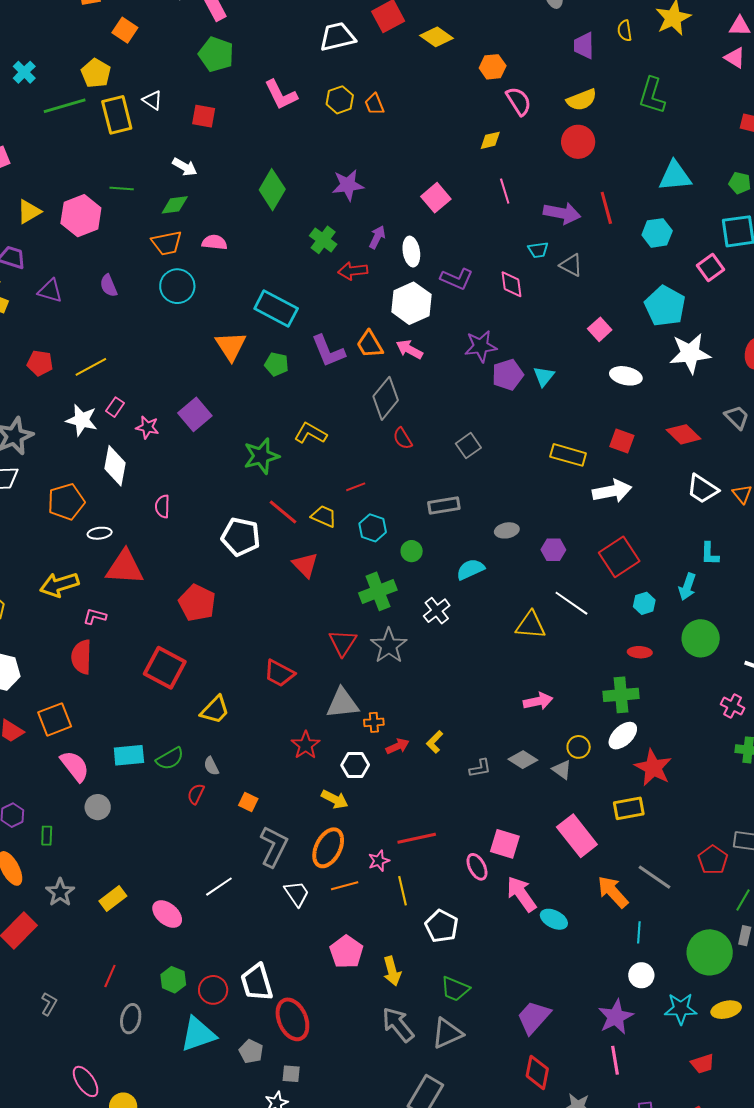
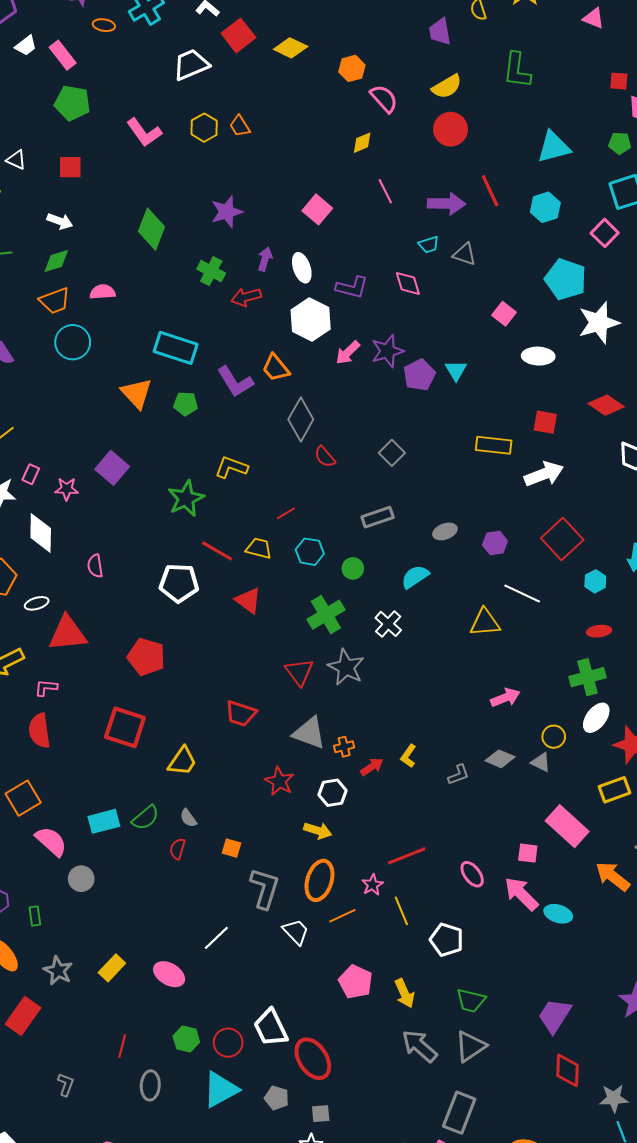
pink arrow: (409, 349) -> (348, 353), moved, turned -64
gray triangle: (342, 703) -> (309, 733), turned 36
pink square: (505, 844) -> (528, 853), moved, size x0.7

